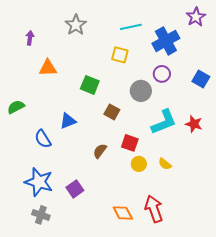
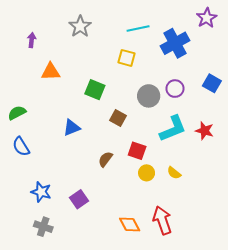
purple circle: (162, 74) -> (175, 89), moved
blue semicircle: (43, 139) -> (21, 147), moved
blue star: (39, 182) -> (41, 192), size x0.7

